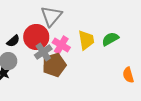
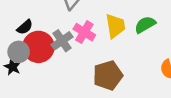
red circle: (36, 37) -> (38, 47), moved
brown pentagon: (54, 65) -> (108, 75), moved

